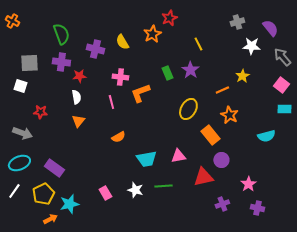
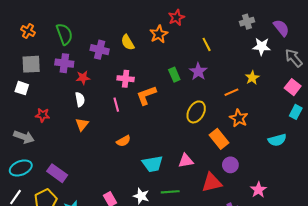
orange cross: (12, 21) -> (28, 31), moved
cyan rectangle: (284, 109) -> (296, 112), turned -64

